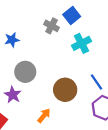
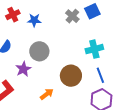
cyan cross: (81, 43) -> (94, 49), moved

